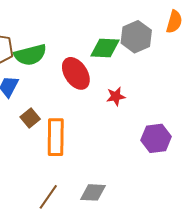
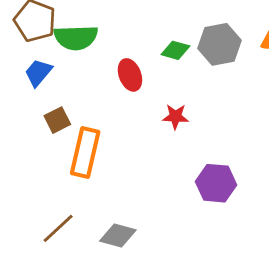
green diamond: (105, 48) -> (175, 50), size x0.7
red ellipse: (76, 73) -> (130, 75), size x0.7

